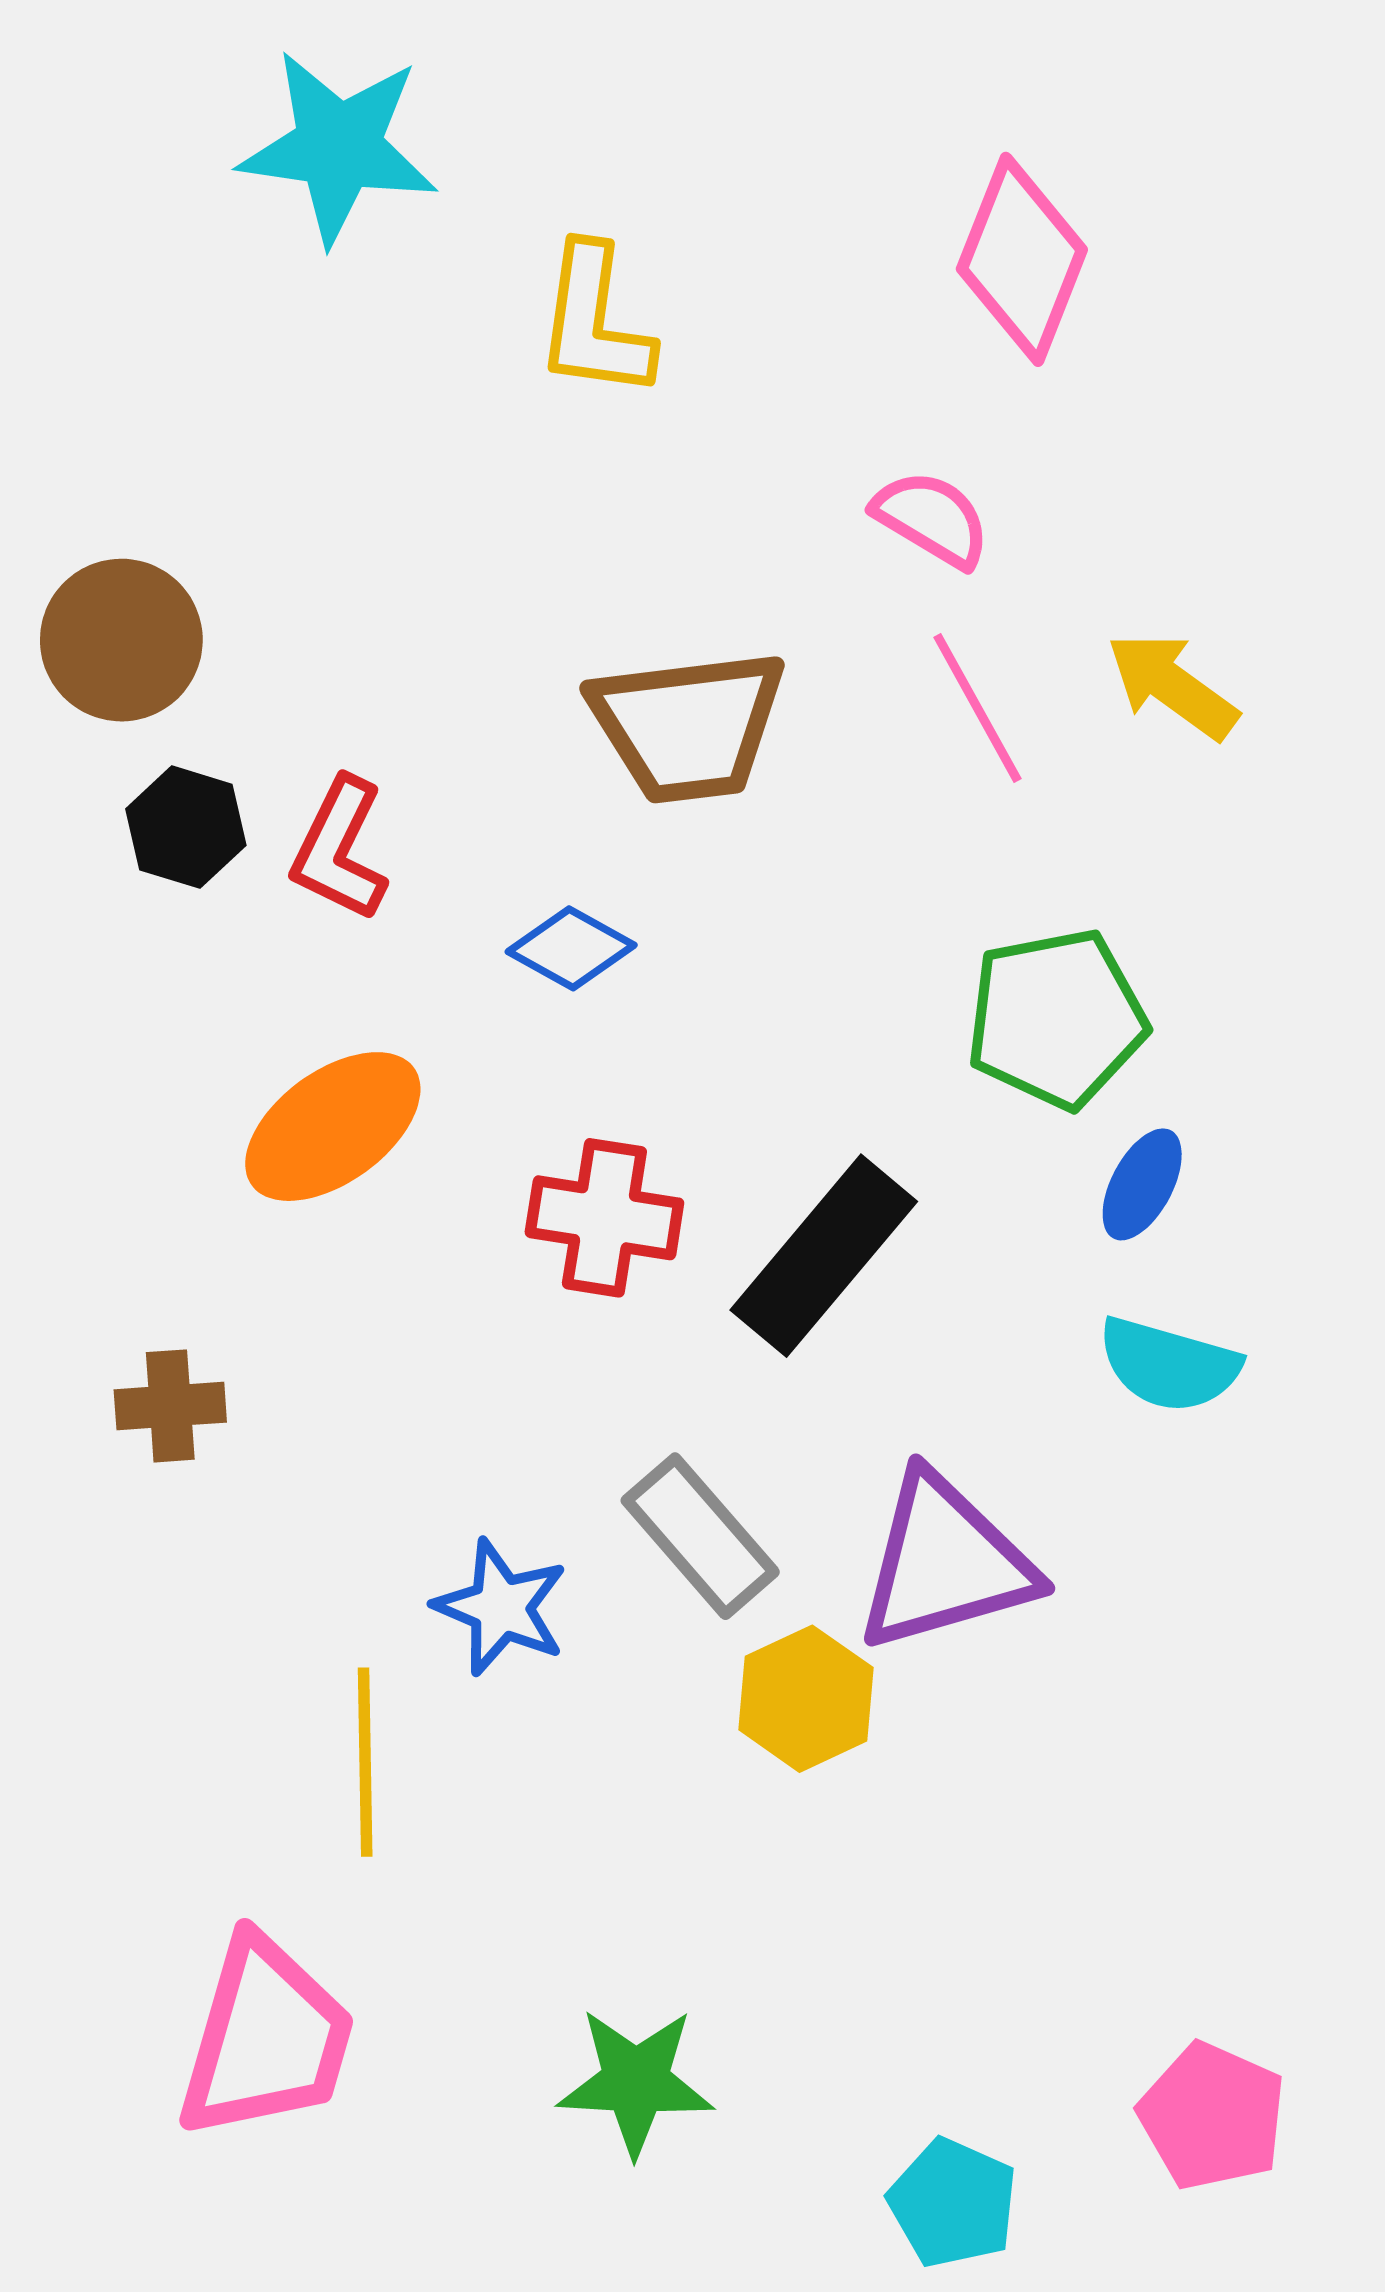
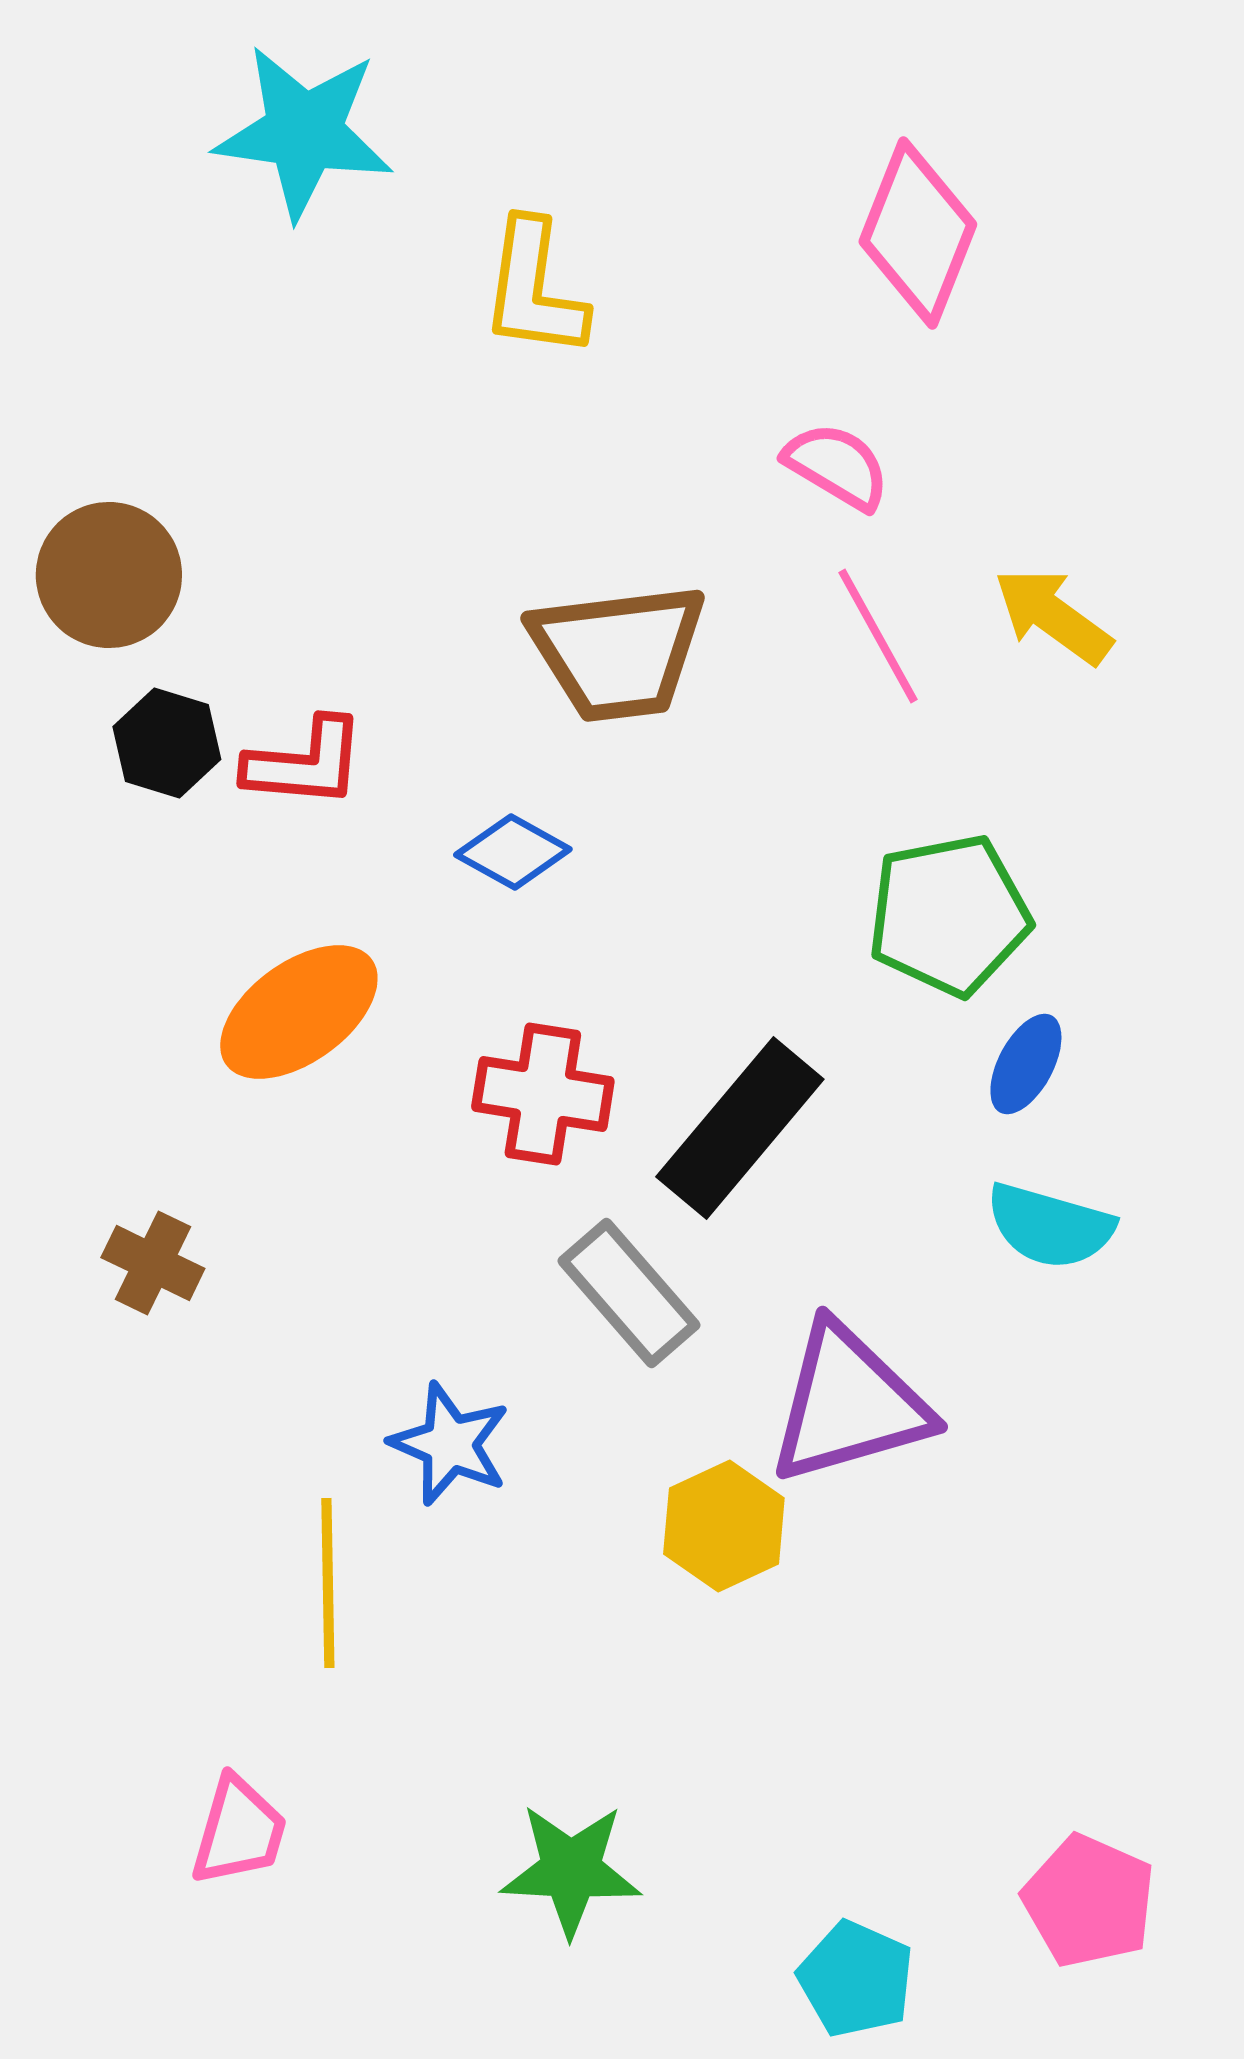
red L-shape: (340, 849) -> (305, 763), turned -111
brown cross: (170, 1406) -> (153, 1263), turned 30
gray rectangle: (700, 1536) -> (629, 1293), moved
pink trapezoid: (266, 2038) -> (239, 1831), size x0.6

